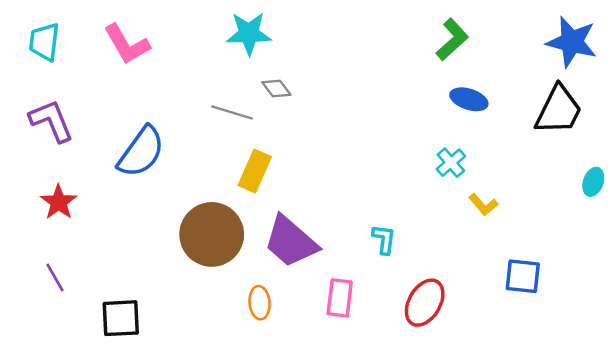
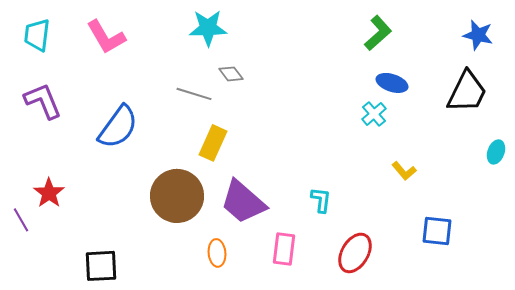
blue star: (572, 42) -> (478, 35), size x0.7
cyan cross: (451, 163) -> (374, 114), moved
red star: (59, 202) -> (49, 193), moved
purple line: (55, 278) -> (21, 220), moved

